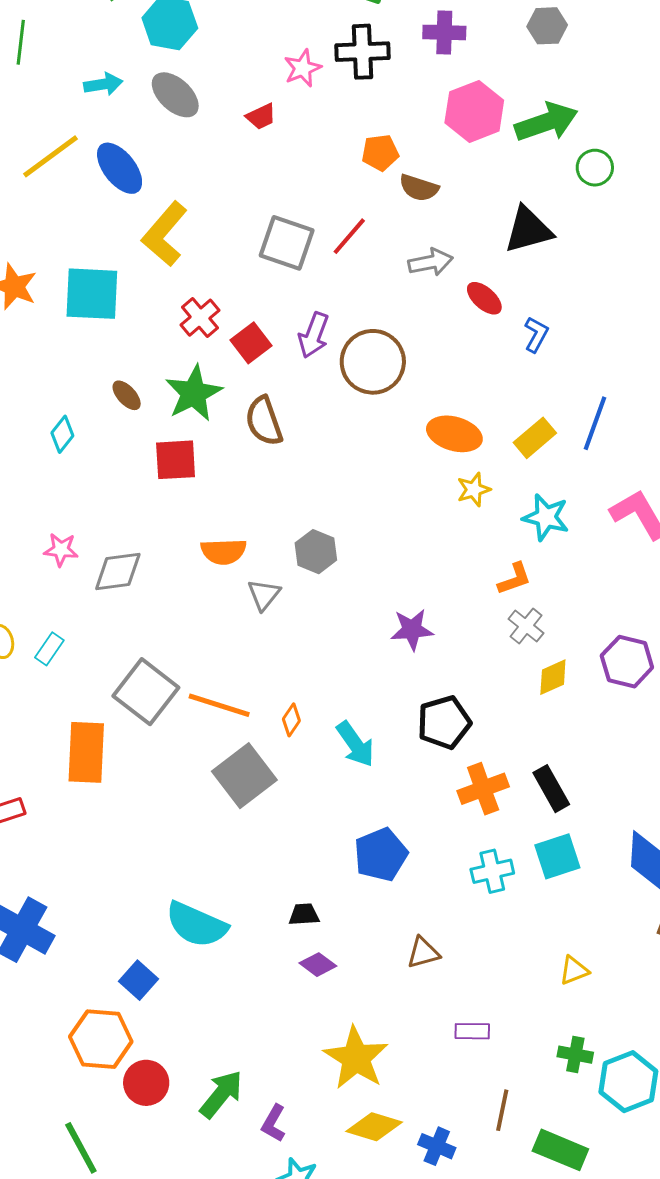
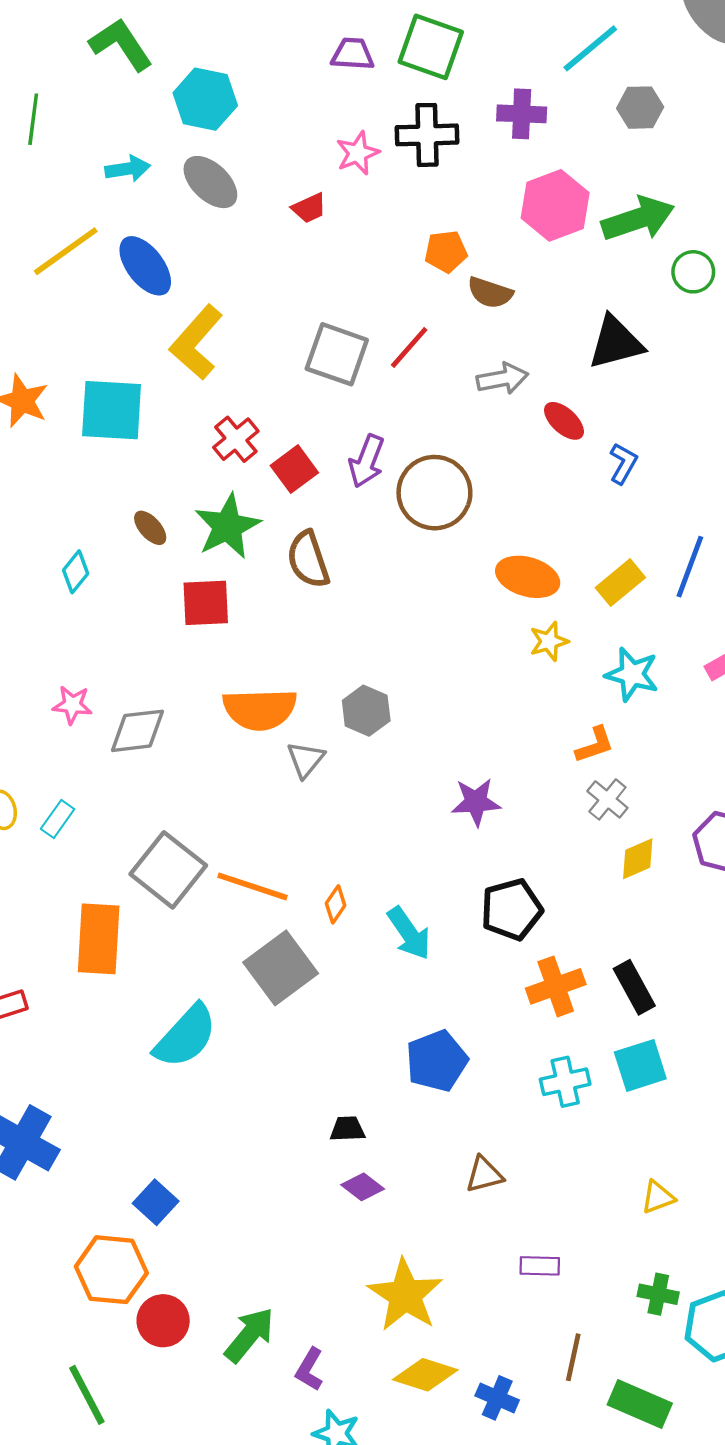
orange semicircle: (224, 551) -> (260, 709), size x1.4
cyan semicircle: (196, 925) -> (186, 1036), moved, turned -72

